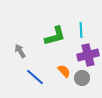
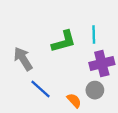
gray arrow: (20, 51) -> (23, 59), size x1.5
orange semicircle: (64, 71) -> (74, 101), moved

